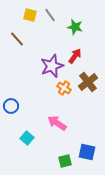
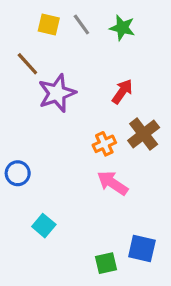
green star: (75, 27) -> (122, 28), moved
purple star: (52, 66) -> (57, 93), moved
orange cross: (64, 88) -> (104, 144), turned 32
pink arrow: (57, 123) -> (112, 183), moved

